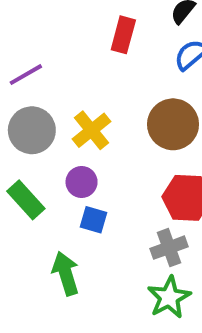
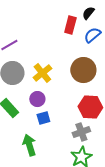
red rectangle: (123, 35) -> (70, 25), moved
blue square: (93, 220) -> (43, 118), turned -32

